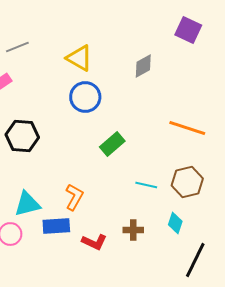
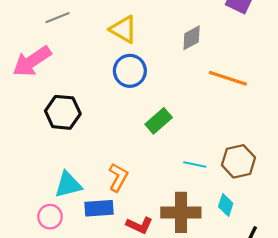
orange line: (187, 128) -> (228, 78), moved
brown cross: (133, 230) -> (181, 212), size x1.8

